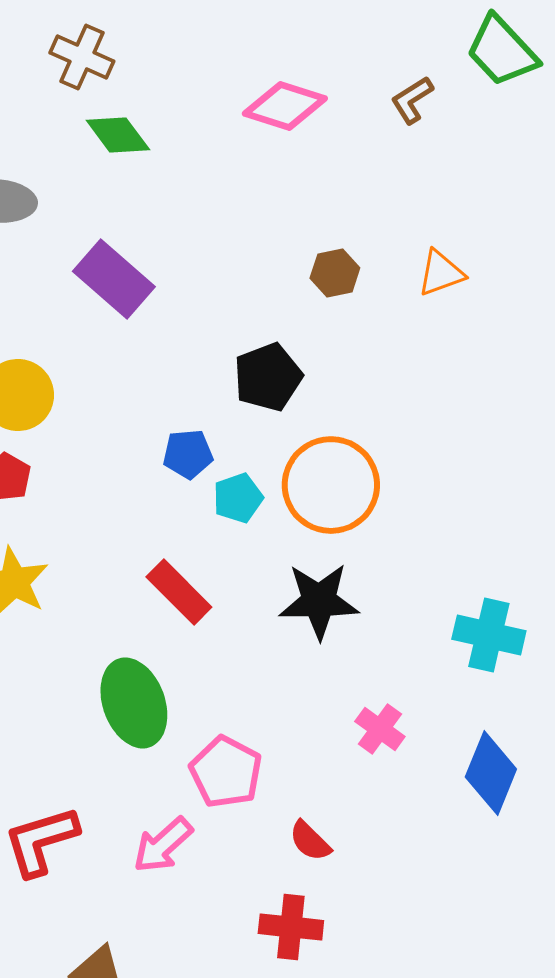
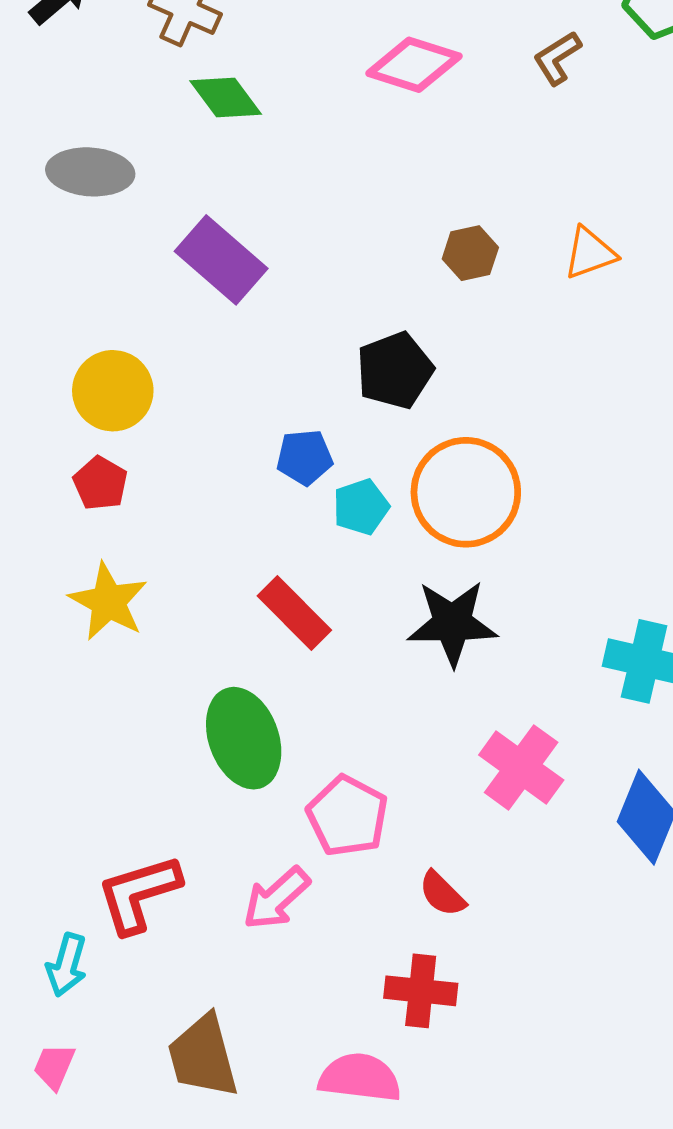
pink cross: (380, 729) -> (521, 767), size x1.5

